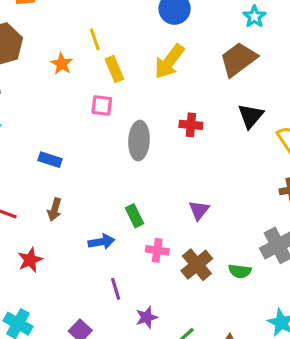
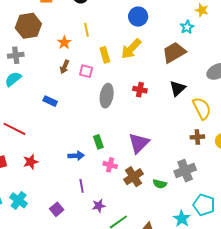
yellow rectangle: (114, 69) -> (105, 55), moved
brown arrow: (54, 209) -> (65, 67), moved
purple triangle: (199, 210) -> (139, 143), size x1.6

